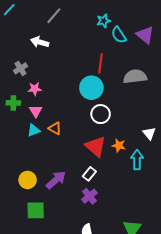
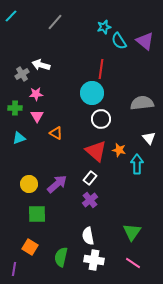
white arrow: (40, 42) -> (41, 65), moved
gray semicircle: (135, 77) -> (142, 103), moved
cyan triangle: (34, 130) -> (19, 138), moved

